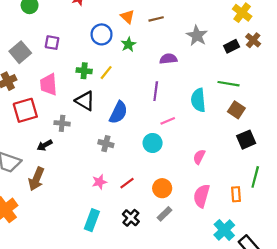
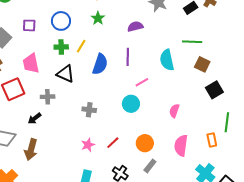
blue circle: (102, 34) -> (61, 21), moved
blue semicircle: (118, 112) -> (100, 64), moved

